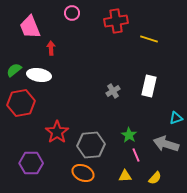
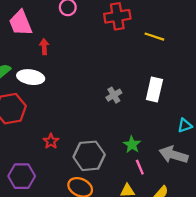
red star: (57, 132) -> (51, 141), size x0.6

